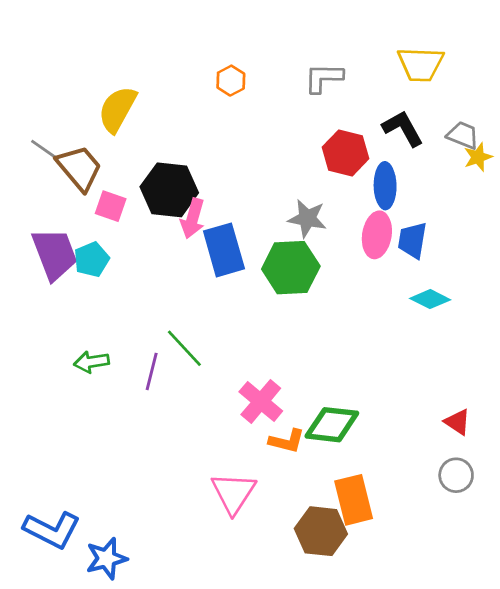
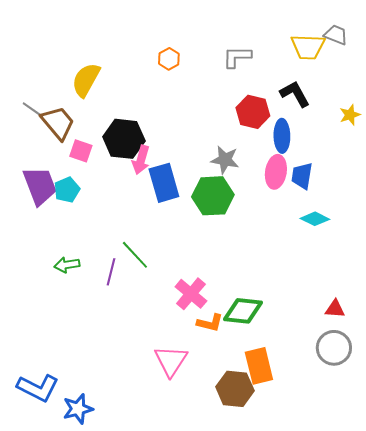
gray trapezoid: (463, 135) -> (336, 35), moved
red triangle: (457, 422) -> (335, 309), turned -30
gray circle: (456, 475) -> (334, 348), size x1.4

